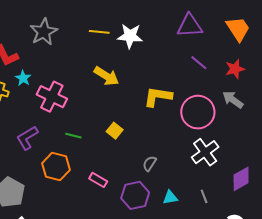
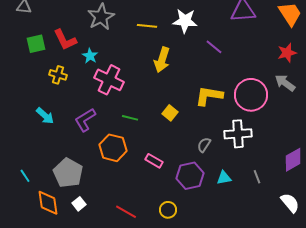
yellow line: (99, 32) -> (147, 26), moved
purple line: (199, 63) -> (214, 47), moved
yellow arrow: (106, 76) -> (162, 60), turned 75
cyan star: (23, 78) -> (90, 56), moved
yellow L-shape: (158, 97) -> (209, 96), moved
white cross: (205, 152) -> (238, 134), moved, turned 32

